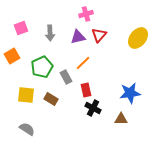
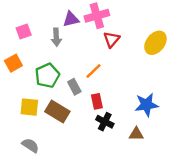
pink cross: (86, 14) -> (97, 16), size x1.5
purple triangle: (78, 37) -> (71, 19), moved
brown rectangle: (51, 99) -> (57, 112), size x1.5

